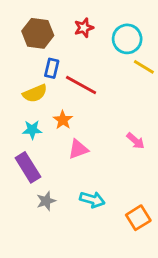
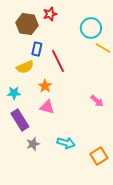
red star: (84, 28) -> (50, 14), moved
red line: (81, 85) -> (58, 61), turned 35
cyan star: (32, 130) -> (14, 93), moved
pink triangle: (78, 149) -> (47, 107), moved, turned 35

